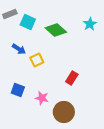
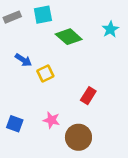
cyan square: (28, 22) -> (43, 15), moved, turned -35
blue square: (18, 90) -> (15, 124), moved

